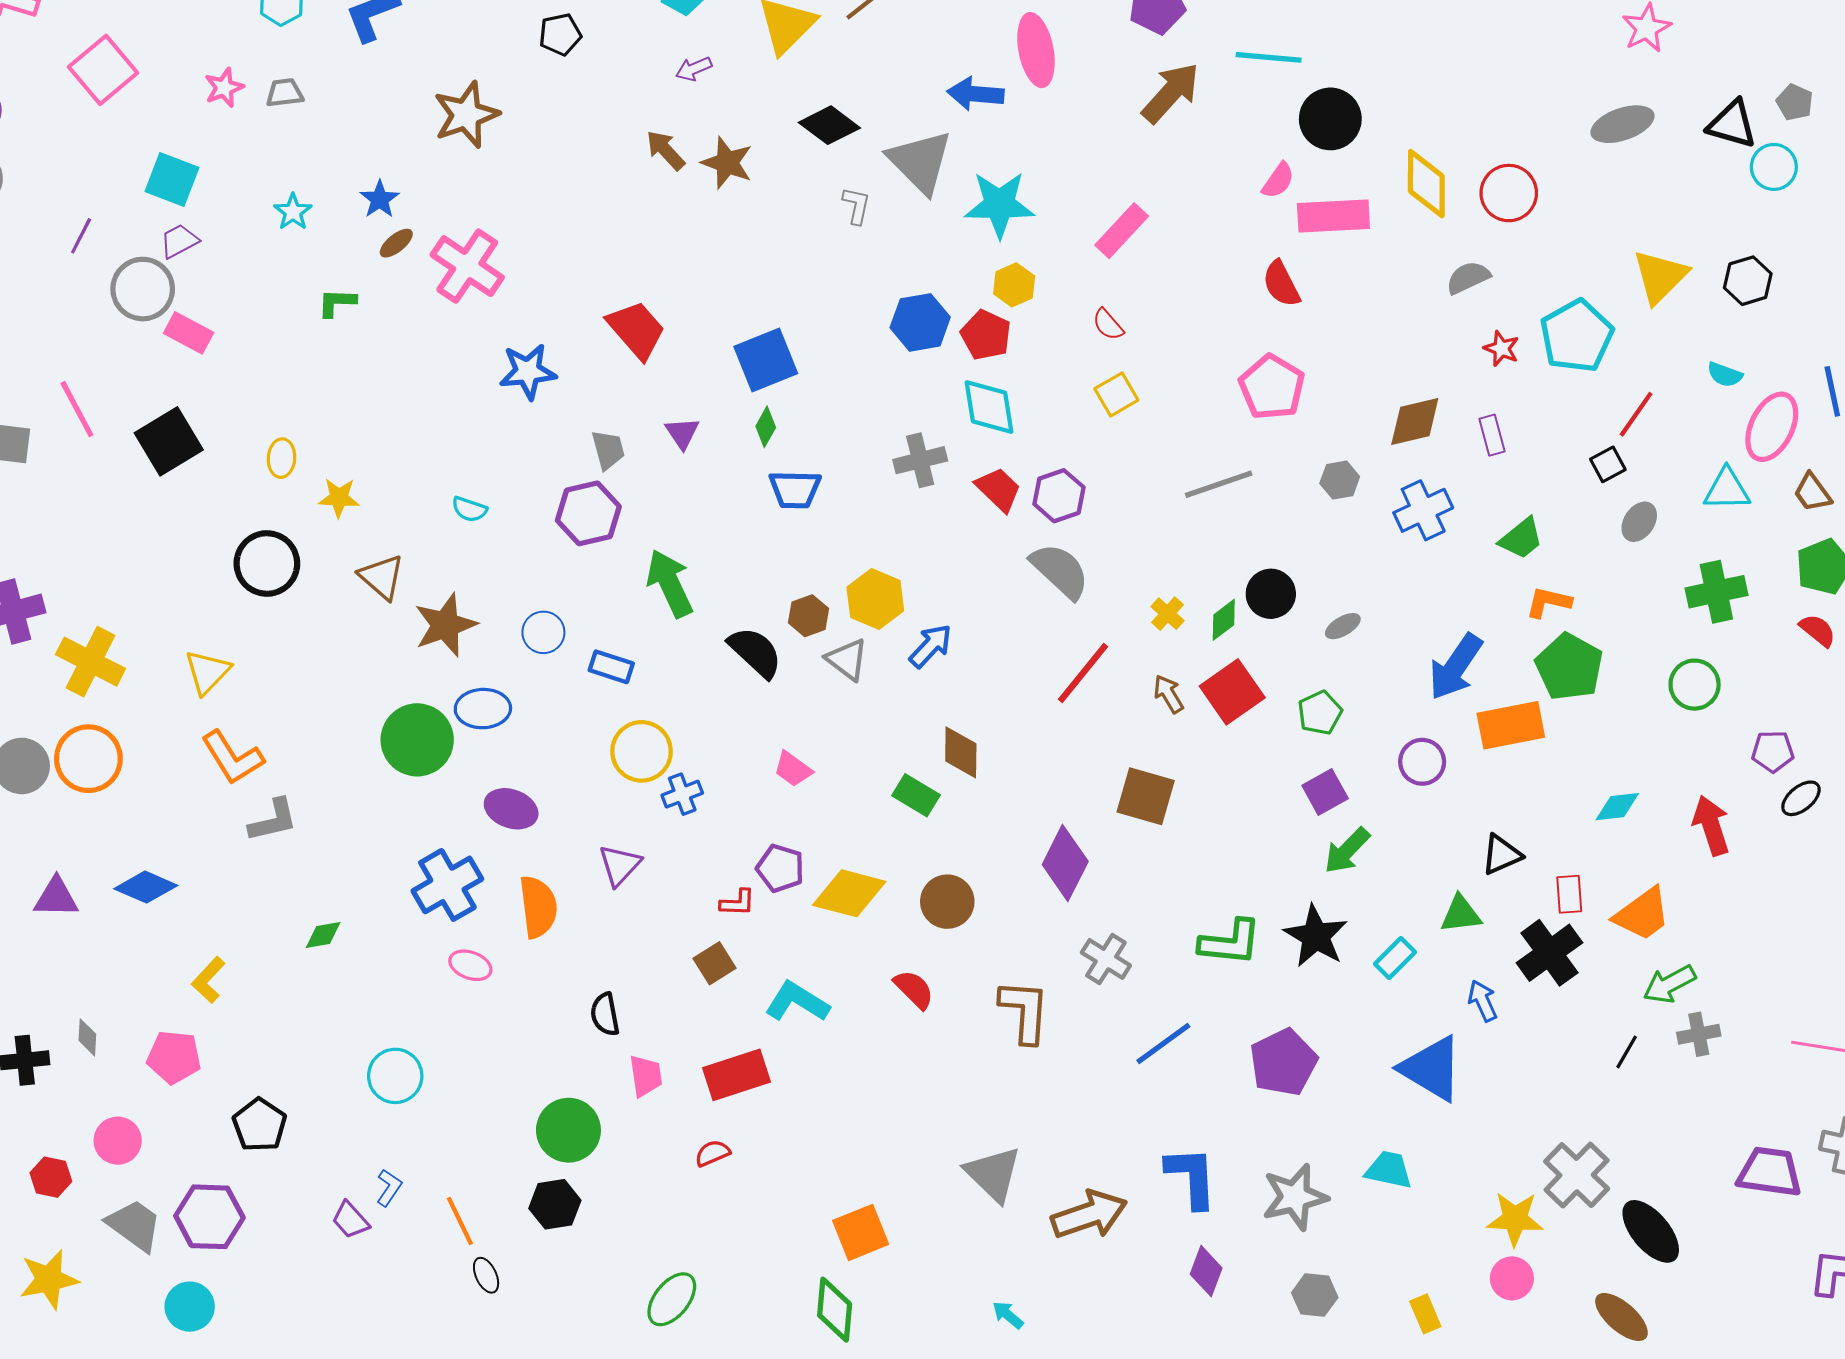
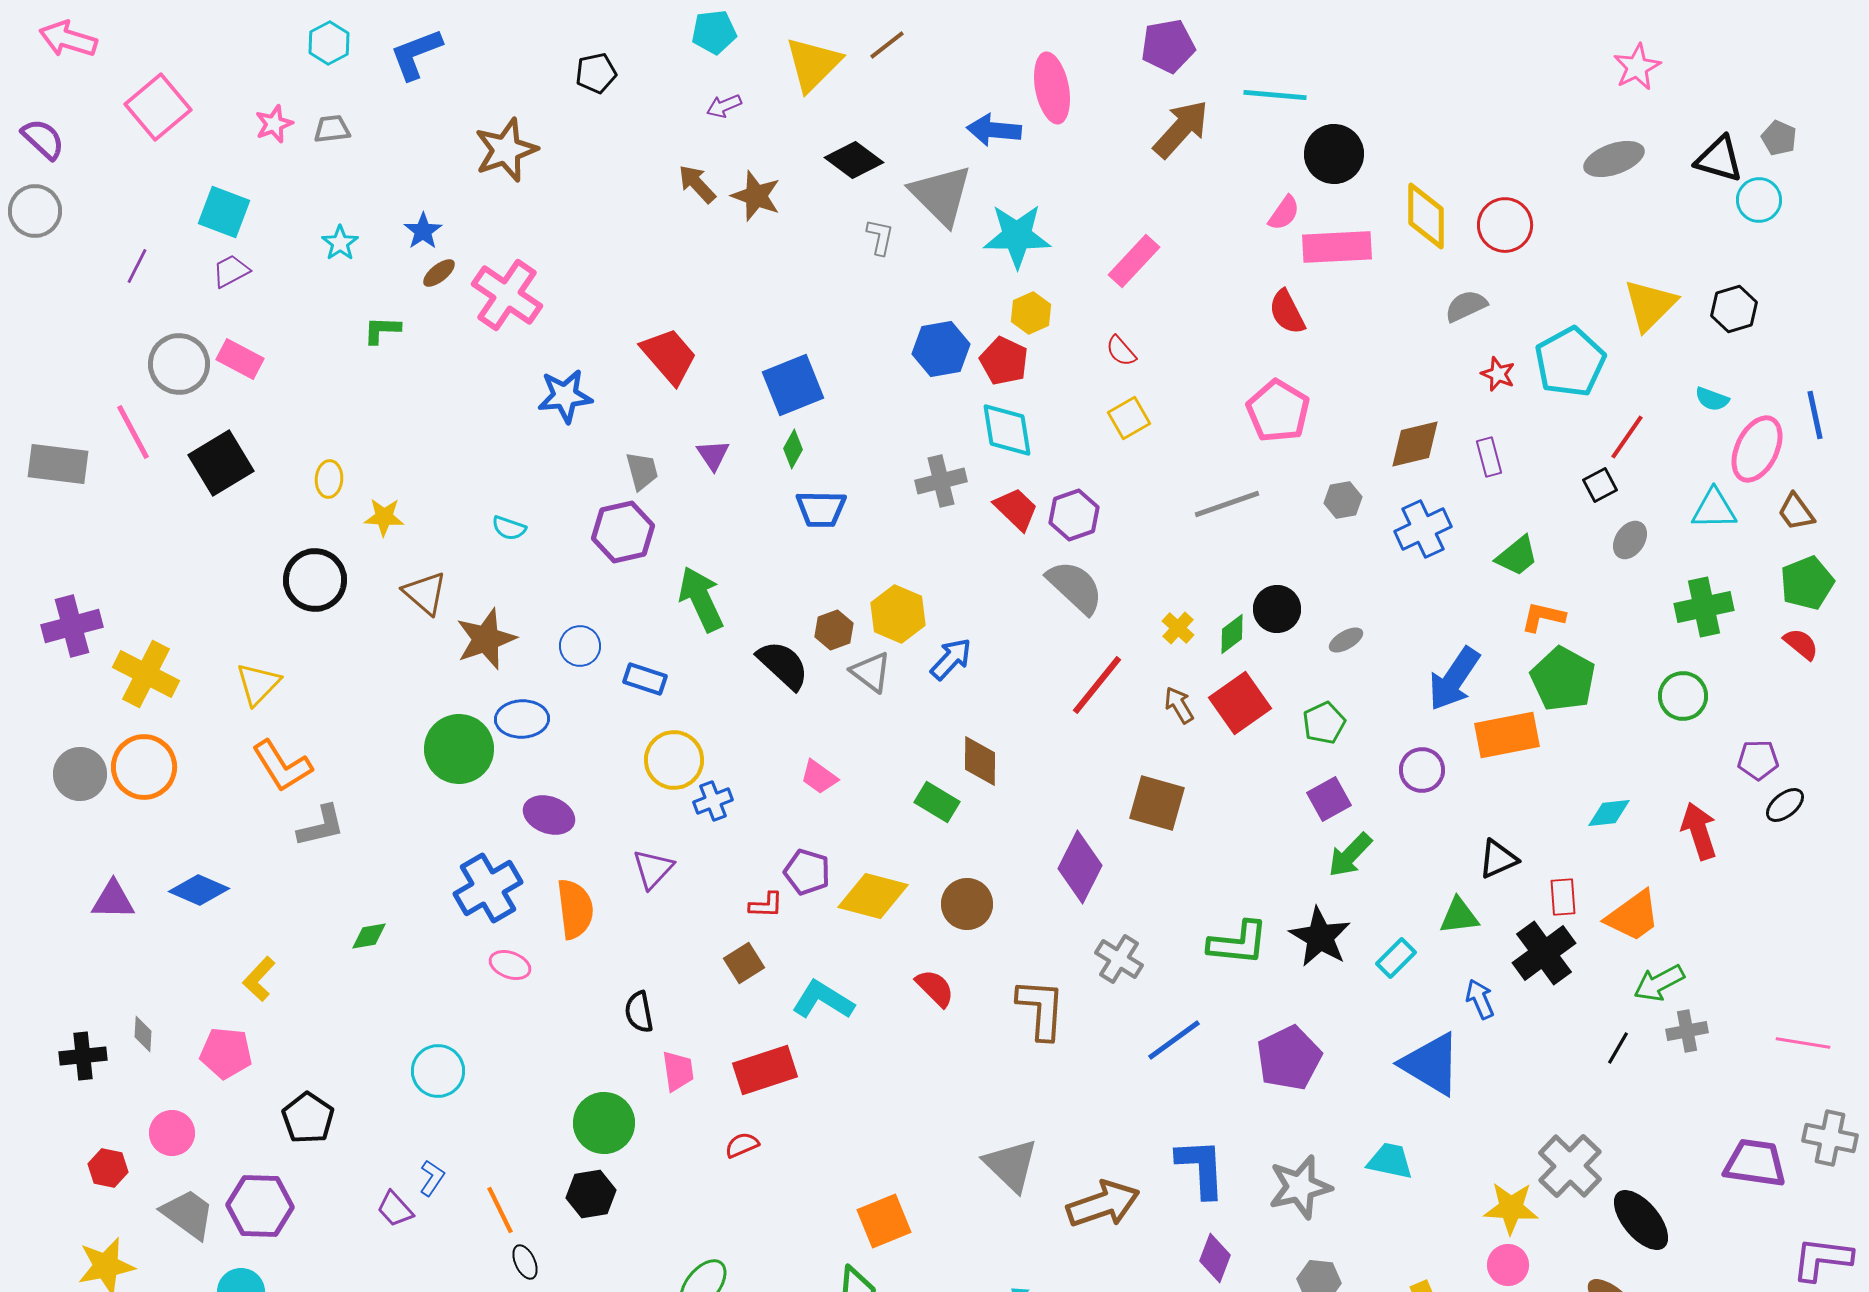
gray circle: (143, 289) -> (179, 364), moved

